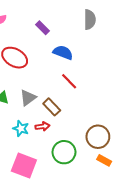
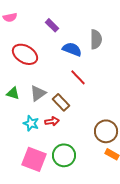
gray semicircle: (90, 20) -> (96, 39), moved
green circle: (64, 152) -> (64, 155), moved

